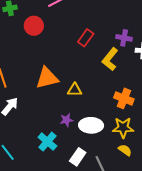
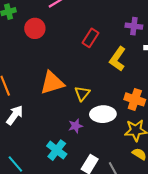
purple cross: (124, 38) -> (134, 26), moved
yellow triangle: (75, 90) -> (82, 93), turned -49
white ellipse: (91, 125) -> (103, 114), moved

